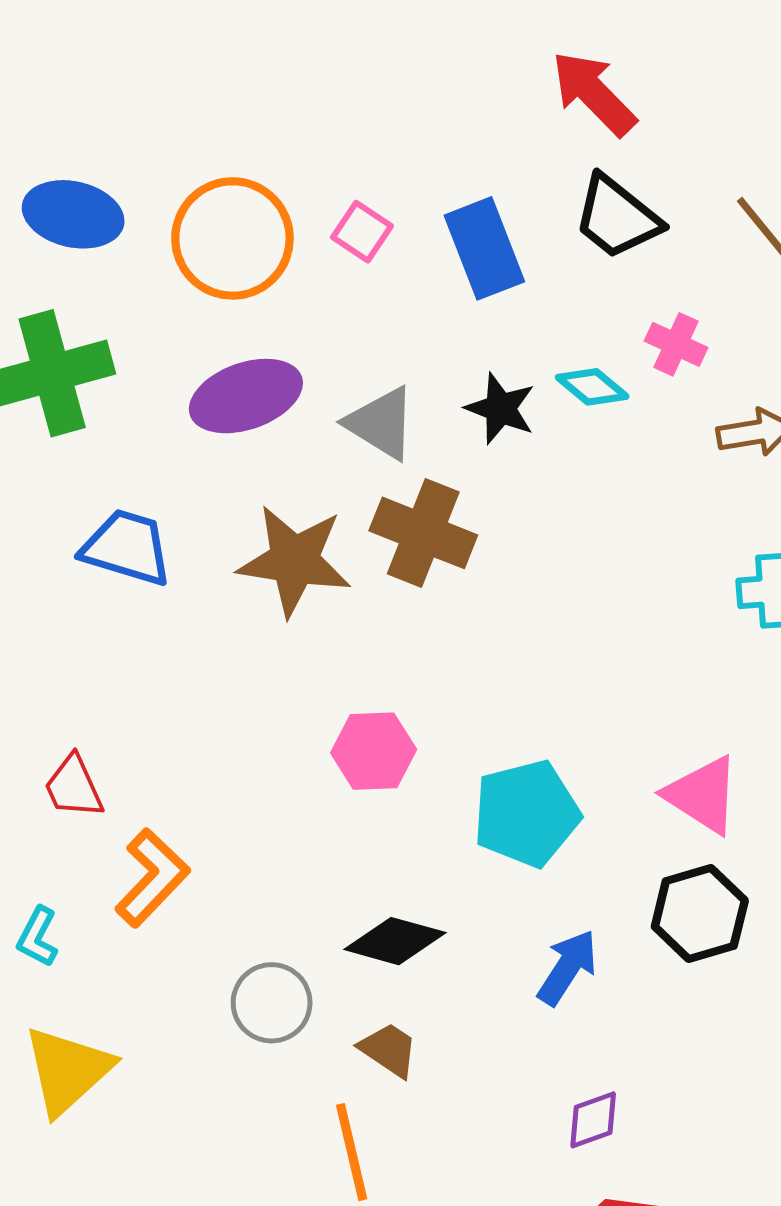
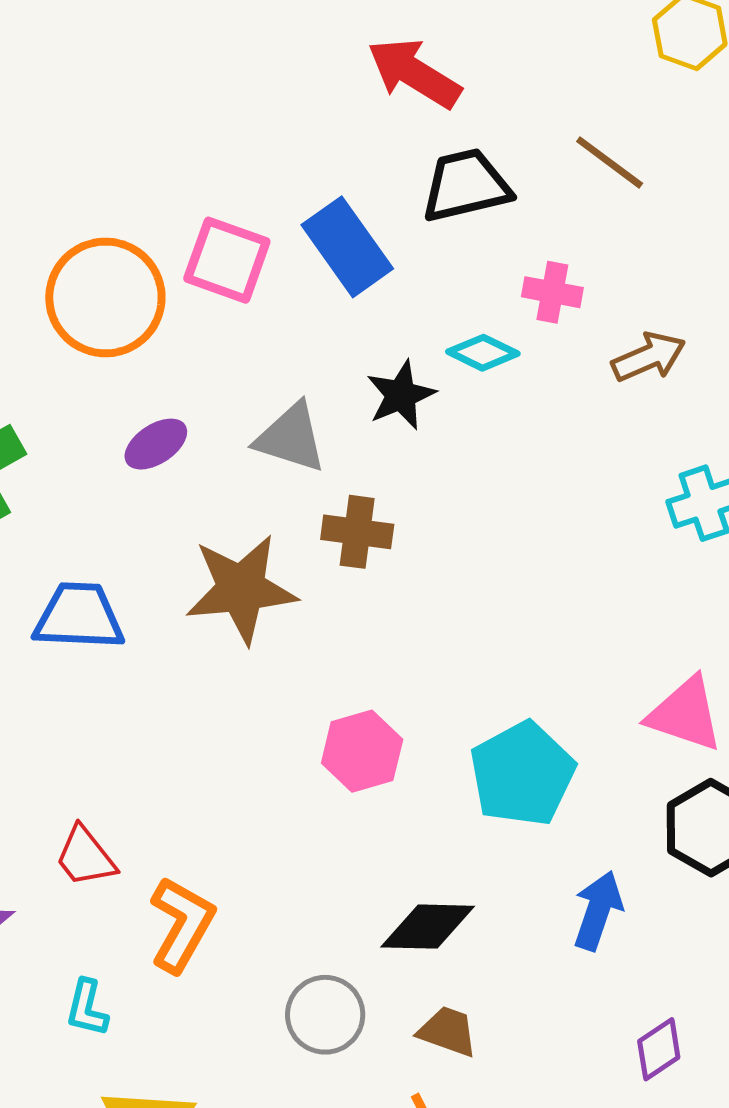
black trapezoid: (617, 217) -> (466, 186), turned 142
pink square: (362, 232) -> (227, 260), size x1.5
purple ellipse: (246, 396) -> (156, 444), size x0.6
black star: (500, 408) -> (401, 395), turned -30
brown cross: (423, 533) -> (357, 532), size x0.7

